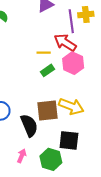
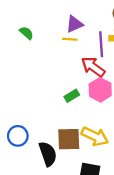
yellow line: (44, 53) -> (70, 39), moved

